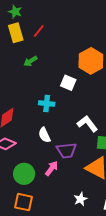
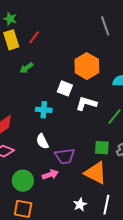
white L-shape: (87, 124) -> (86, 104), moved, turned -35
pink arrow: (52, 168) -> (50, 175), turned 35

